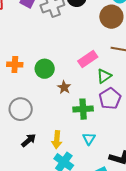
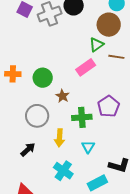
green triangle: (104, 76) -> (96, 45), moved
gray circle: (21, 109) -> (37, 116), moved
yellow arrow: (57, 140) -> (60, 138), moved

